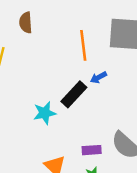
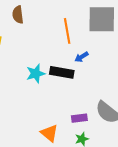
black rectangle: (74, 94) -> (62, 72), turned 60
cyan star: (45, 113) -> (36, 74), moved

